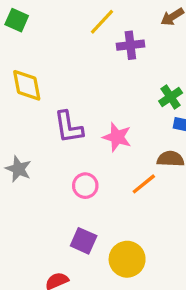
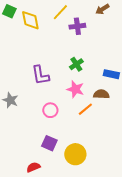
yellow diamond: (27, 85) -> (30, 20), moved
green cross: (171, 97) -> (76, 64), moved
pink star: (117, 137) -> (75, 89), moved

